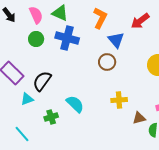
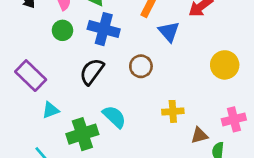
brown circle: (107, 62) -> (141, 66), moved
black semicircle: (42, 81) -> (92, 72), moved
green cross: (51, 117) -> (82, 134), size x1.6

